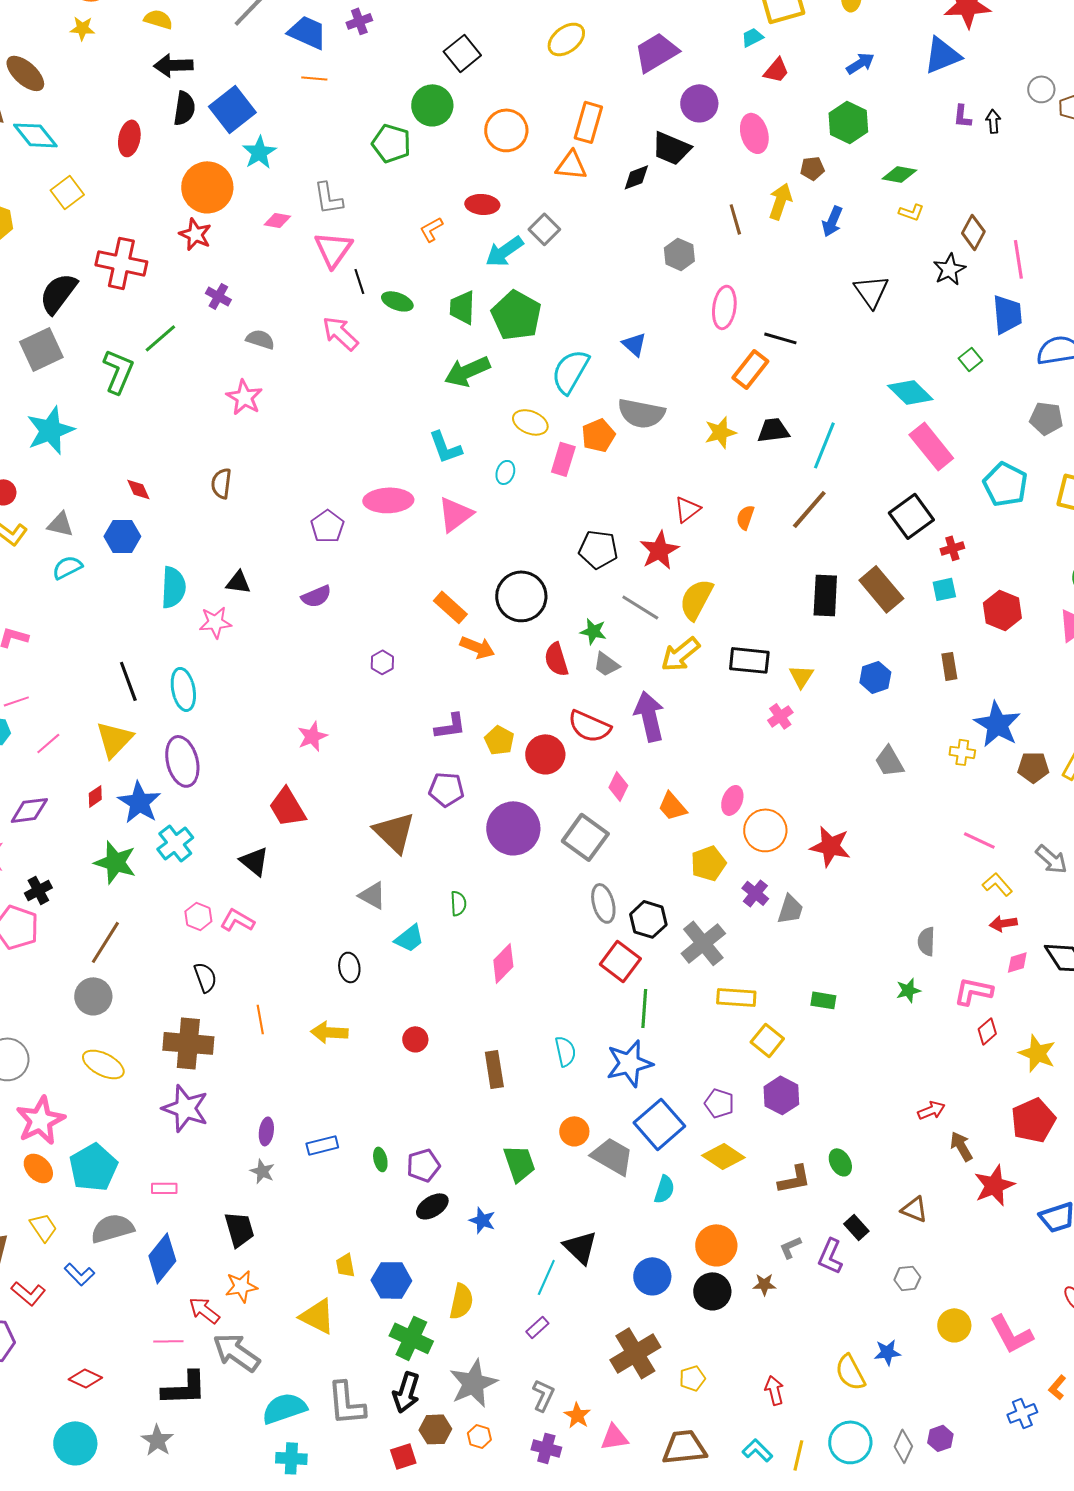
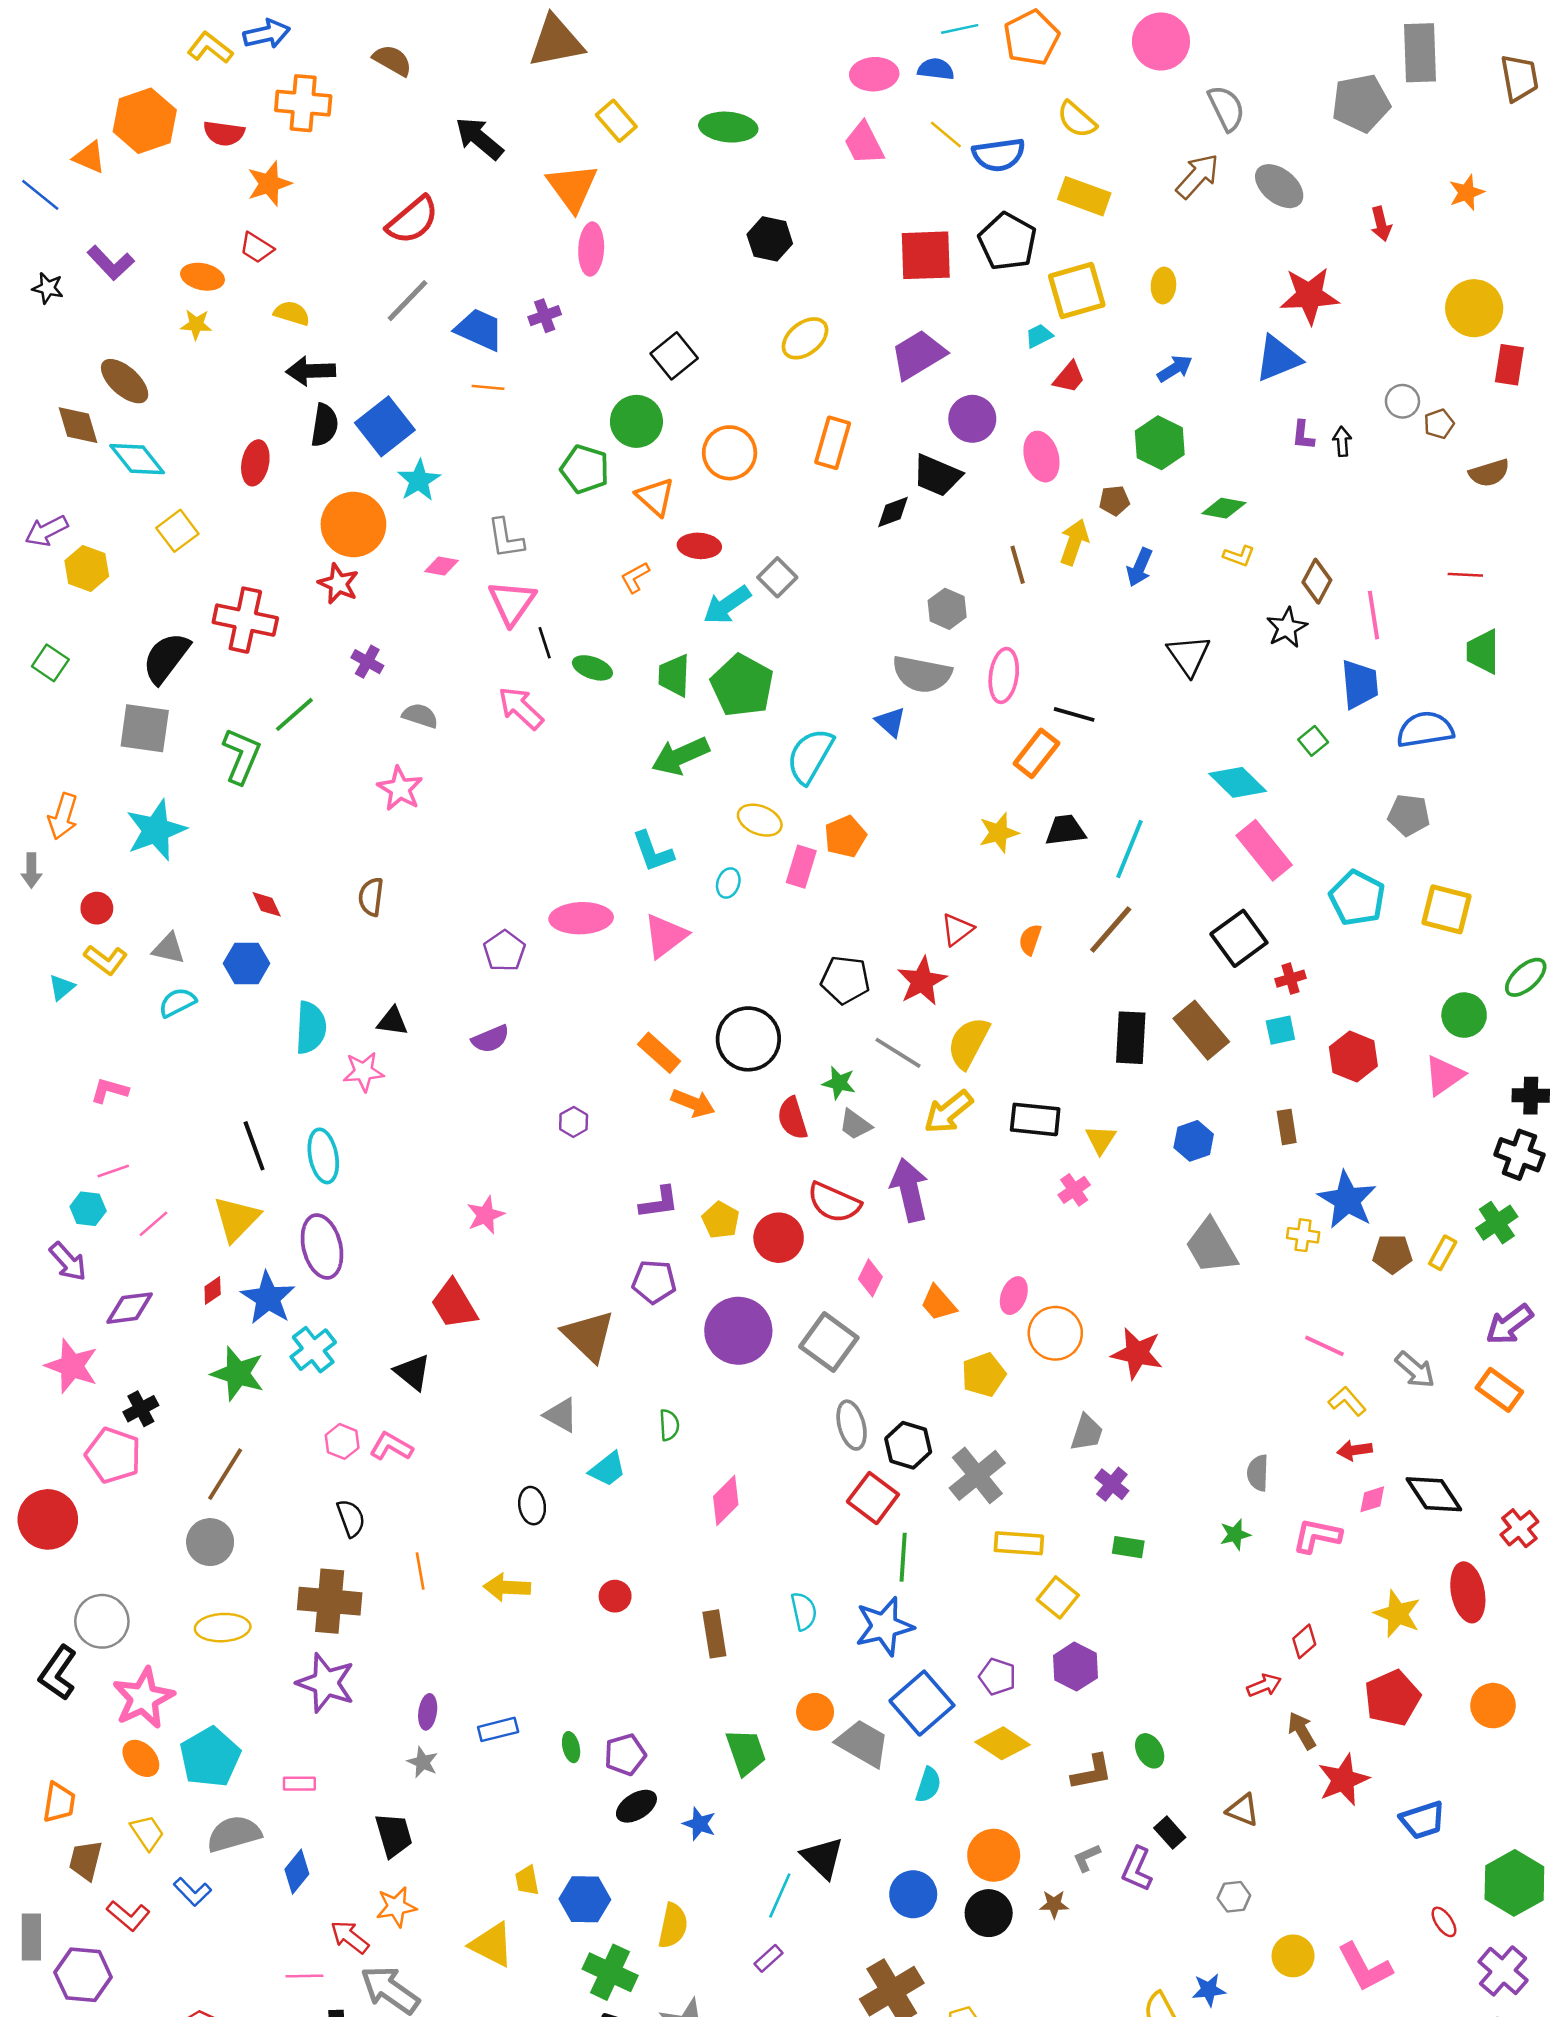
orange triangle: (571, 165) -> (655, 497), moved, turned 36
gray square: (41, 349) -> (145, 728), turned 33
gray semicircle: (641, 413) -> (922, 674), moved
gray trapezoid: (889, 761) -> (1211, 1246), size x1.4
purple cross: (755, 893) -> (1112, 1484), moved
red diamond: (987, 1031) -> (1304, 1641), moved
yellow ellipse: (103, 1064) -> (223, 1628), turned -30
blue diamond: (162, 1258) -> (297, 1872), size x0.7

